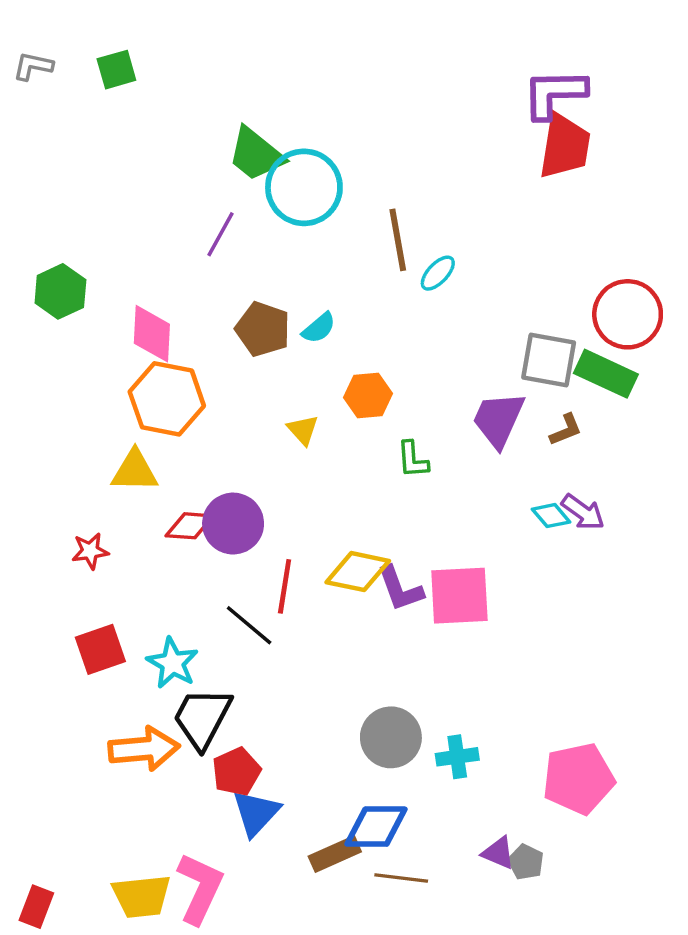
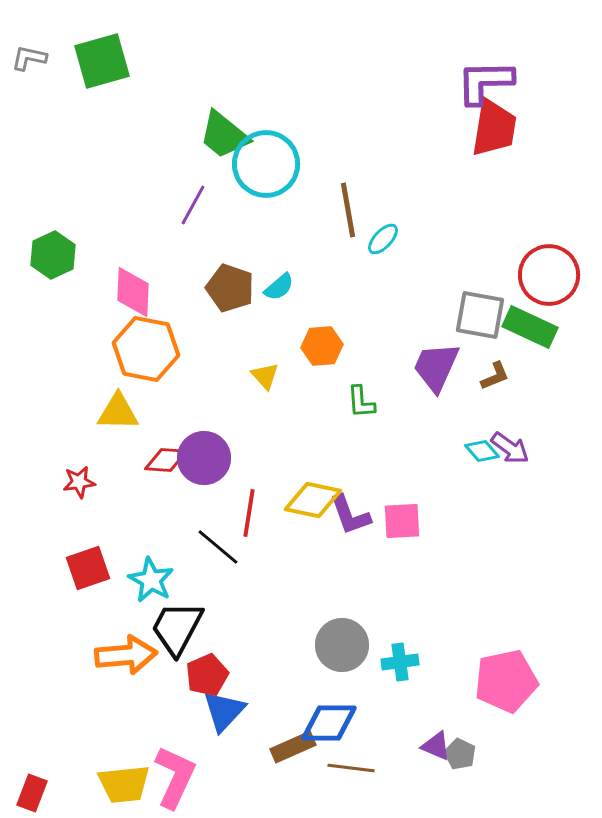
green square: (116, 70) -> (102, 61), size x1.6
pink square: (459, 596) -> (402, 521), size x0.7

